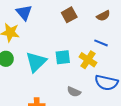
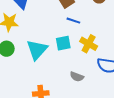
blue line: (101, 43) -> (73, 21), moved

